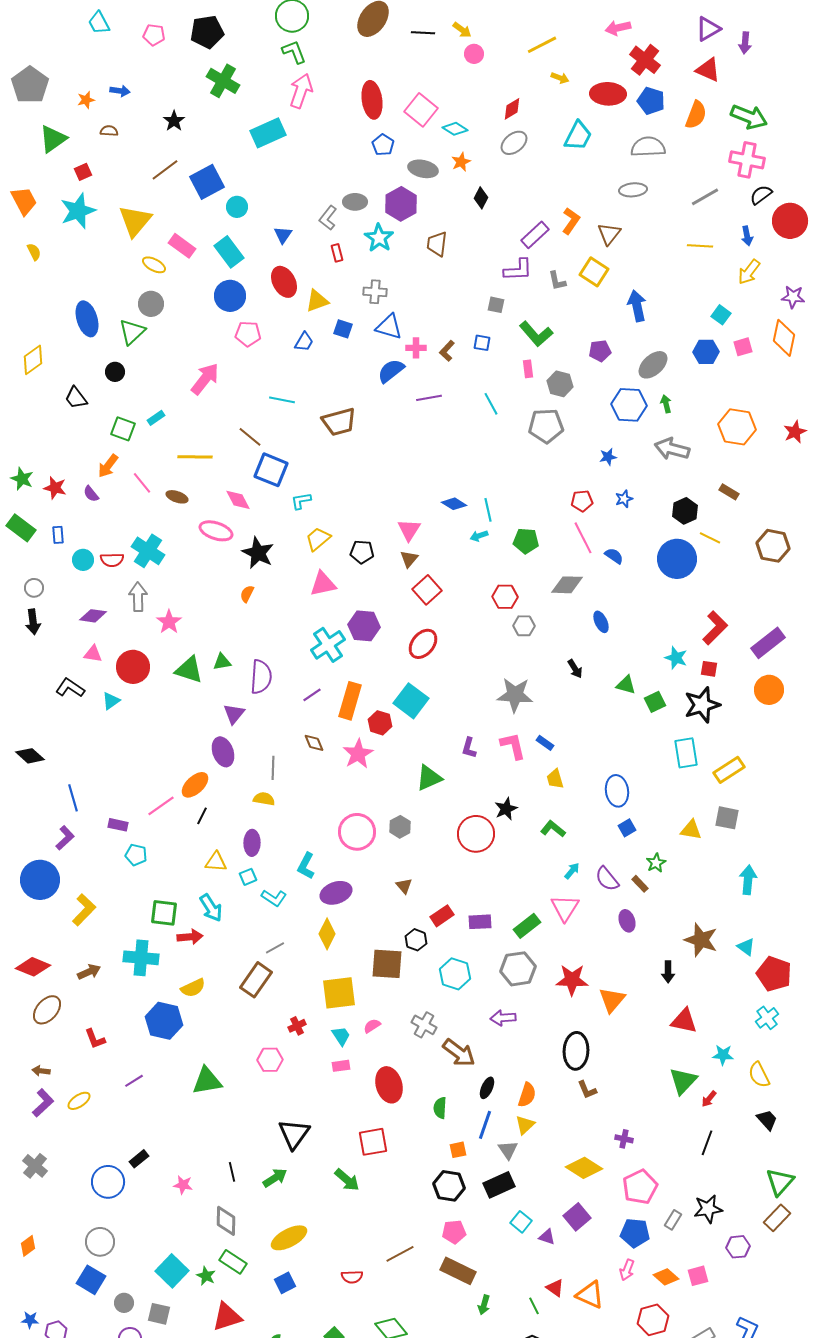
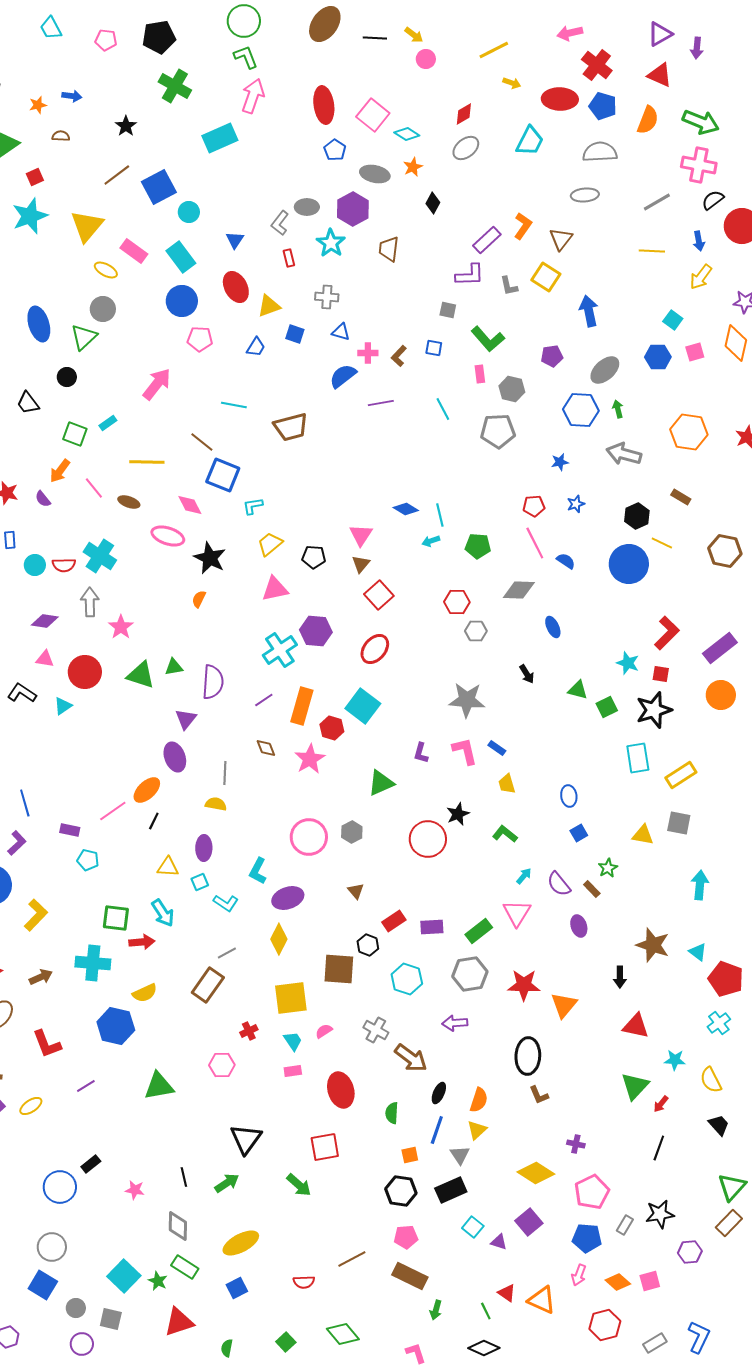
blue triangle: (389, 327) -> (341, 332), size x0.7
blue ellipse: (617, 791) -> (569, 796), size x0.7
red L-shape: (95, 1039) -> (47, 1044), size x1.4

